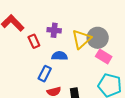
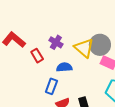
purple cross: (54, 30) -> (56, 42), turned 32
yellow triangle: (81, 39) -> (84, 48), turned -30

